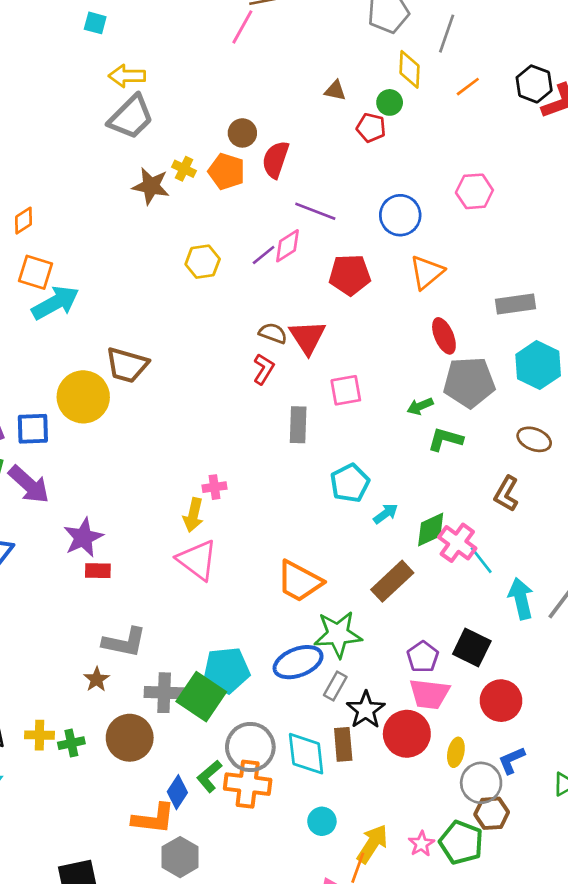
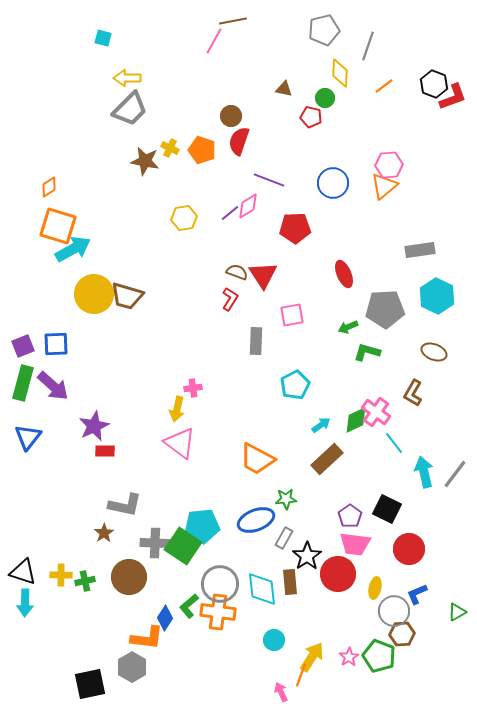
brown circle: (242, 133) -> (231, 116), moved
orange square: (35, 272) -> (58, 226), size x1.4
orange triangle: (427, 272) -> (384, 186), moved
red ellipse: (444, 336) -> (344, 274), moved
yellow circle: (83, 397) -> (94, 294), moved
cyan arrow: (386, 514) -> (321, 425), moved
pink cross: (457, 543) -> (376, 412), moved
green star: (338, 634) -> (286, 499), size x0.6
gray hexagon: (180, 857) -> (132, 667), moved

